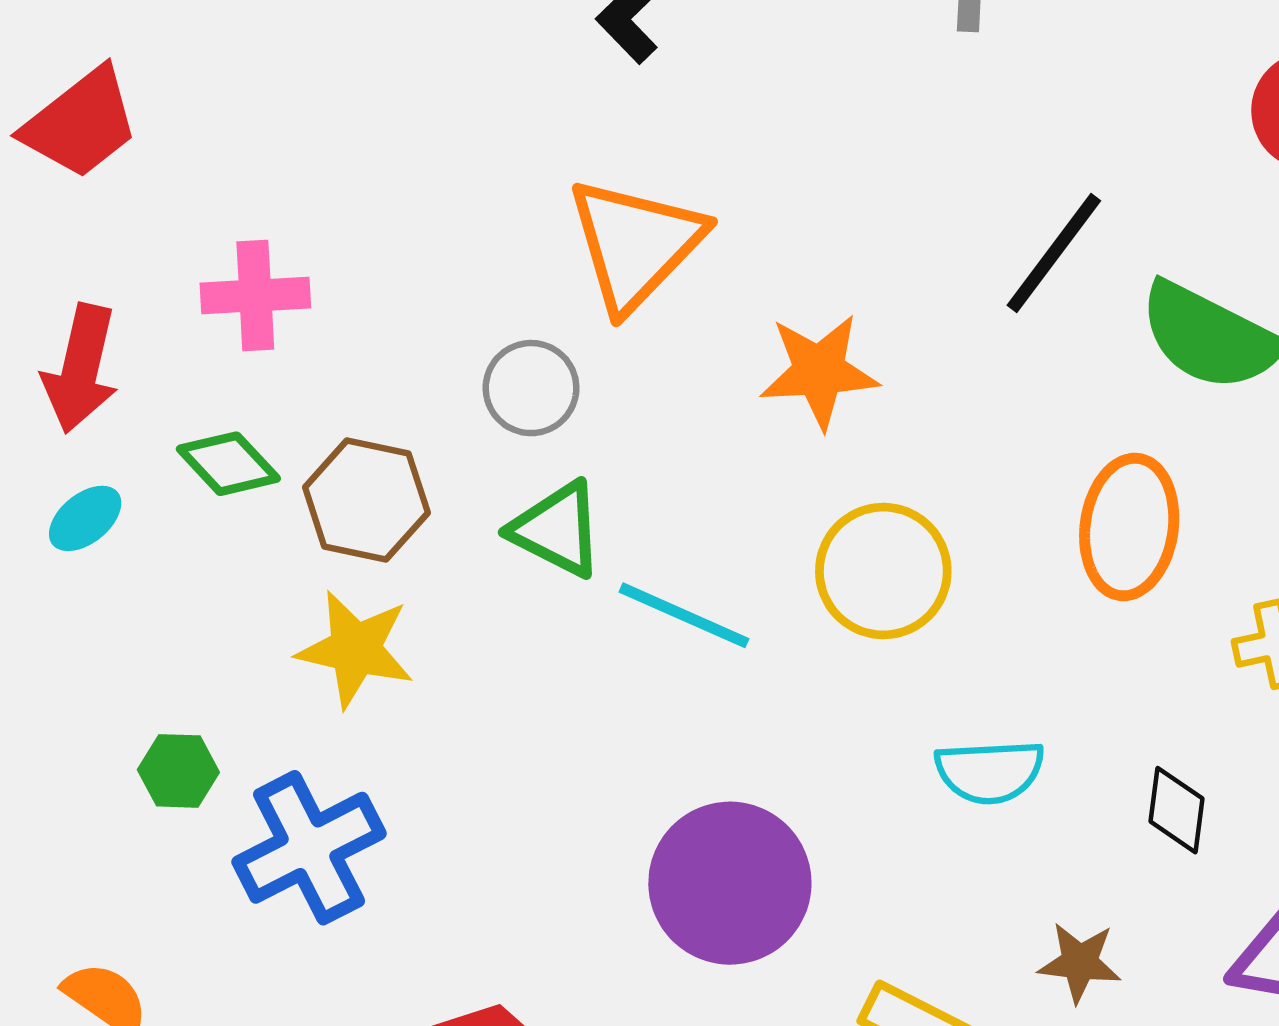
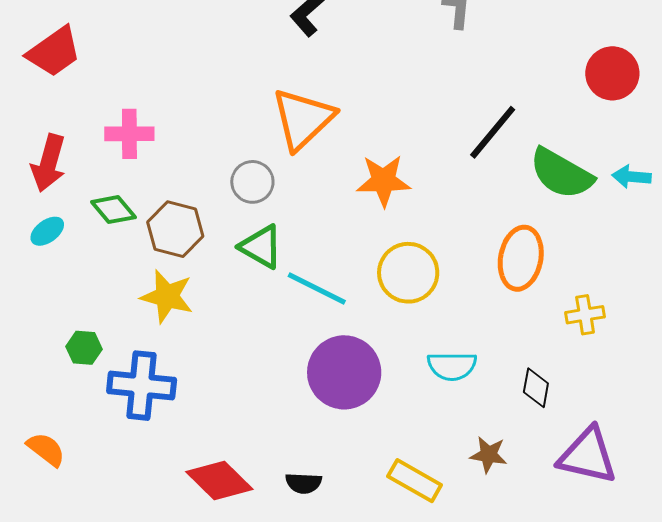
blue cross: (309, 848) -> (142, 386), turned 30
purple circle: (730, 883) -> (344, 372), moved

